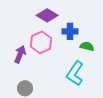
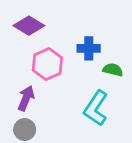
purple diamond: (47, 15) -> (29, 26), moved
purple arrow: (20, 54) -> (26, 98), moved

